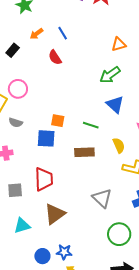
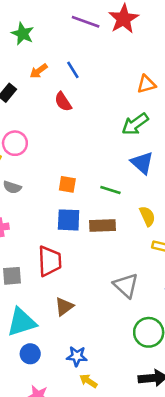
blue square: (46, 138) -> (69, 220), moved
brown triangle: (55, 214) -> (64, 306), size x0.7
cyan triangle: (22, 226) -> (22, 322), size x1.4
blue circle: (42, 256) -> (30, 354), moved

